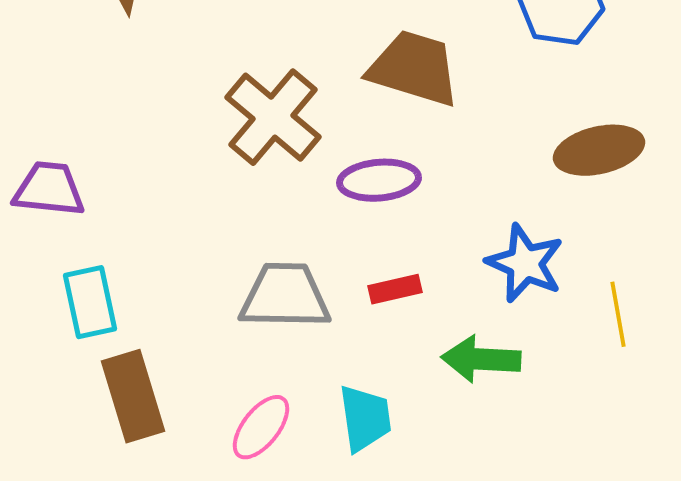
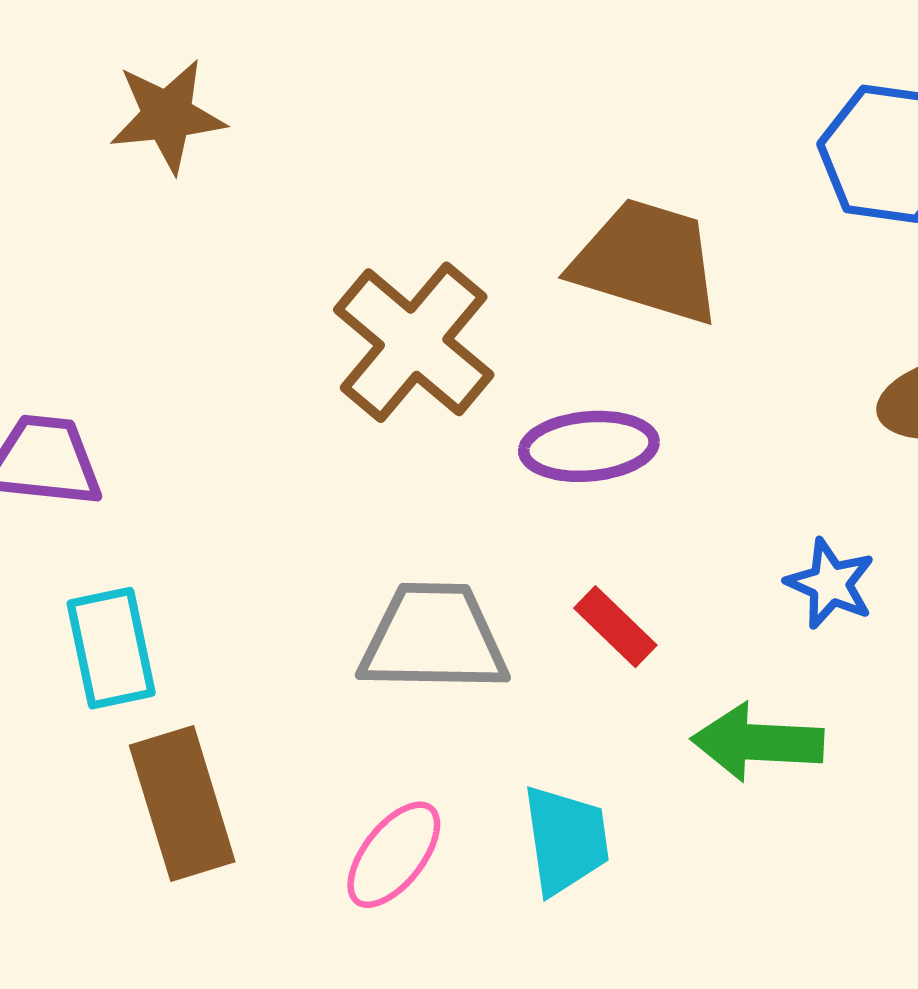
blue star: (525, 263) -> (830, 584), size x0.7
red rectangle: (395, 289) -> (615, 627), turned 57

